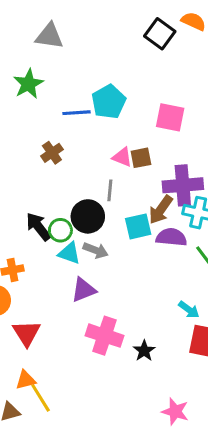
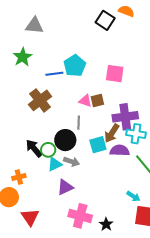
brown cross: (52, 153) -> (40, 100), size x1.6
cyan triangle: (69, 253) -> (55, 164), turned -42

